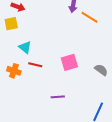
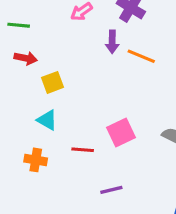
yellow square: (11, 24) -> (53, 82), moved
red line: (35, 65) -> (83, 150), moved

